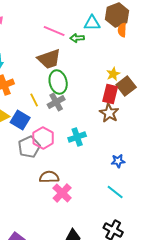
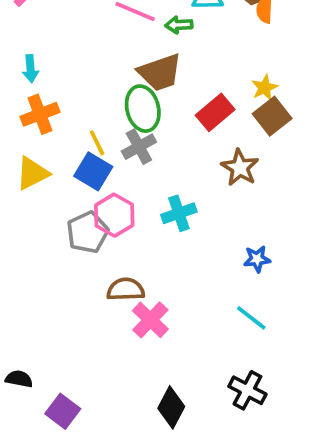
brown trapezoid: (49, 59) -> (160, 72), moved
yellow star: (113, 74) -> (265, 88), moved
red rectangle: (110, 94) -> (215, 112), moved, turned 36
blue square: (20, 120) -> (93, 171), moved

